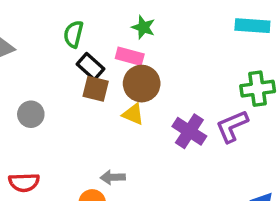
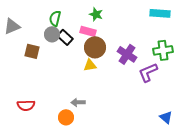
brown square: (96, 89) -> (32, 51), moved
gray circle: (31, 114) -> (52, 34), moved
yellow triangle: (133, 114) -> (90, 65), turned -32
purple cross: (189, 131) -> (127, 54), moved

